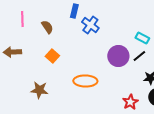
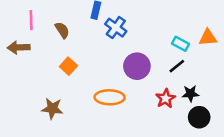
brown arrow: (12, 52) -> (19, 48), moved
purple circle: (118, 56) -> (137, 66), moved
red star: (130, 102) -> (166, 99), moved

